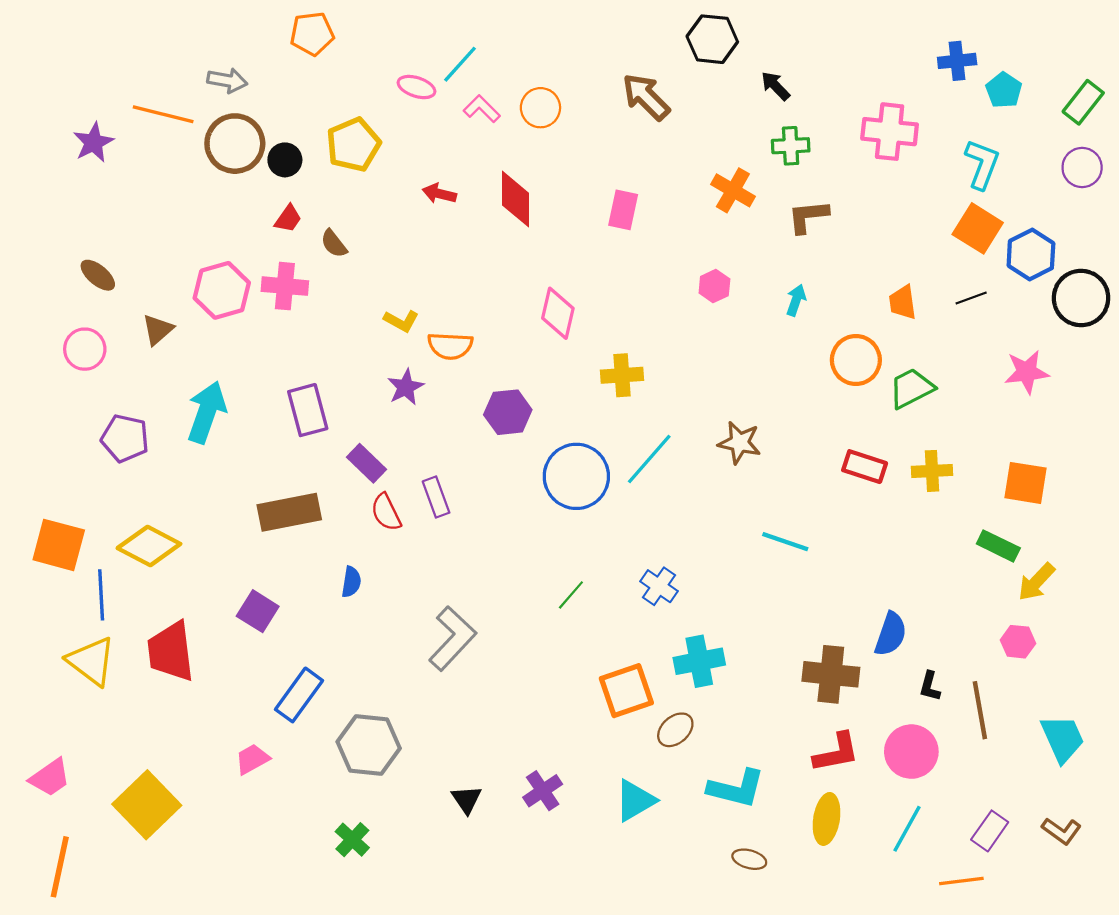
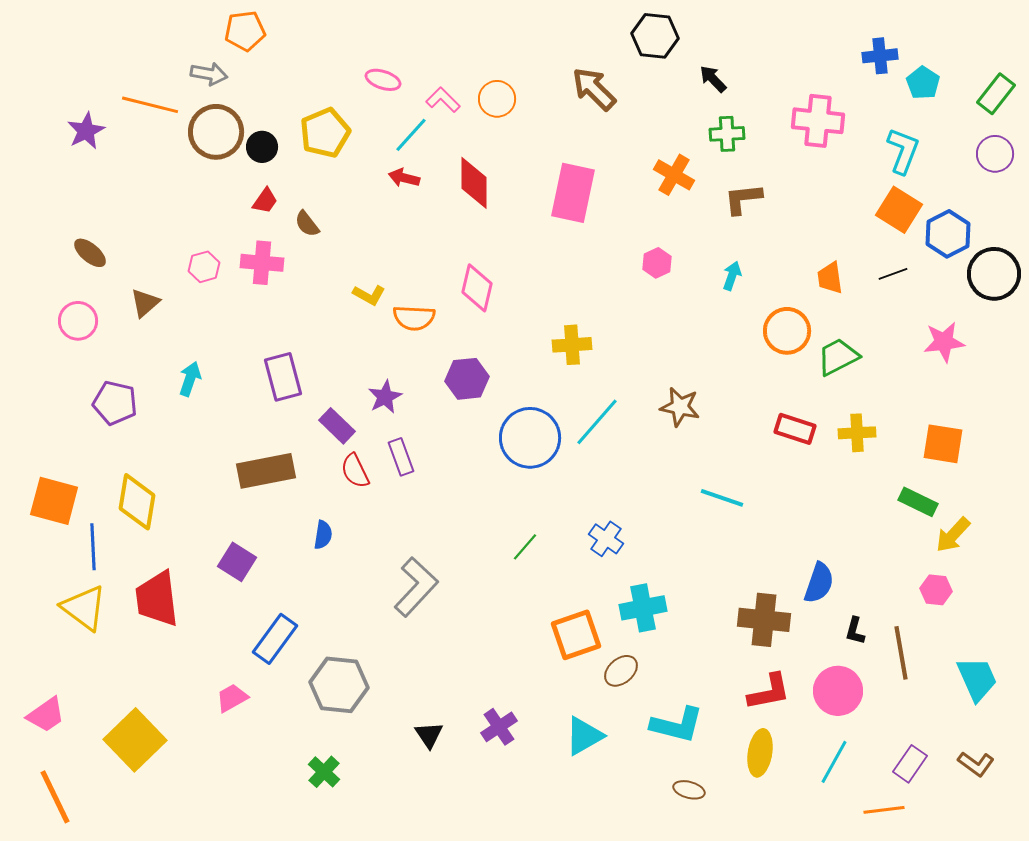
orange pentagon: (312, 34) -> (245, 31), moved
cyan line: (460, 64) -> (411, 135), moved
pink rectangle: (623, 210) -> (573, 193), size x1.6
pink hexagon: (222, 290) -> (204, 267), size x0.6
pink diamond: (558, 313) -> (477, 288), moved
purple star: (406, 387) -> (385, 397), moved
cyan arrow: (207, 412) -> (190, 379), size x0.6
yellow diamond: (149, 546) -> (137, 502), turned 72
orange line: (60, 867) -> (55, 797), turned -38

